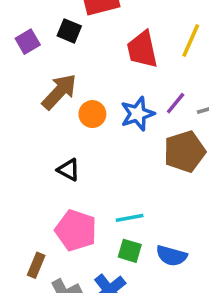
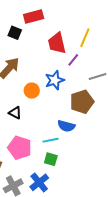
purple line: (176, 103) -> (73, 60), moved
orange circle: (92, 114) -> (32, 91), moved
blue semicircle: (171, 256) -> (66, 126), moved

